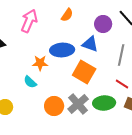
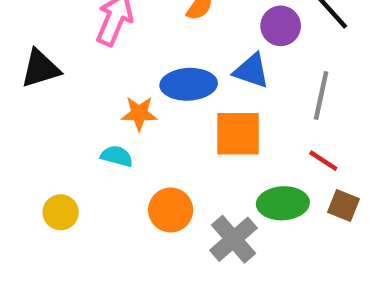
orange square: (84, 72) -> (238, 134), turned -30
cyan semicircle: (30, 82) -> (117, 156), turned 152
gray cross: (78, 104) -> (234, 239), moved

